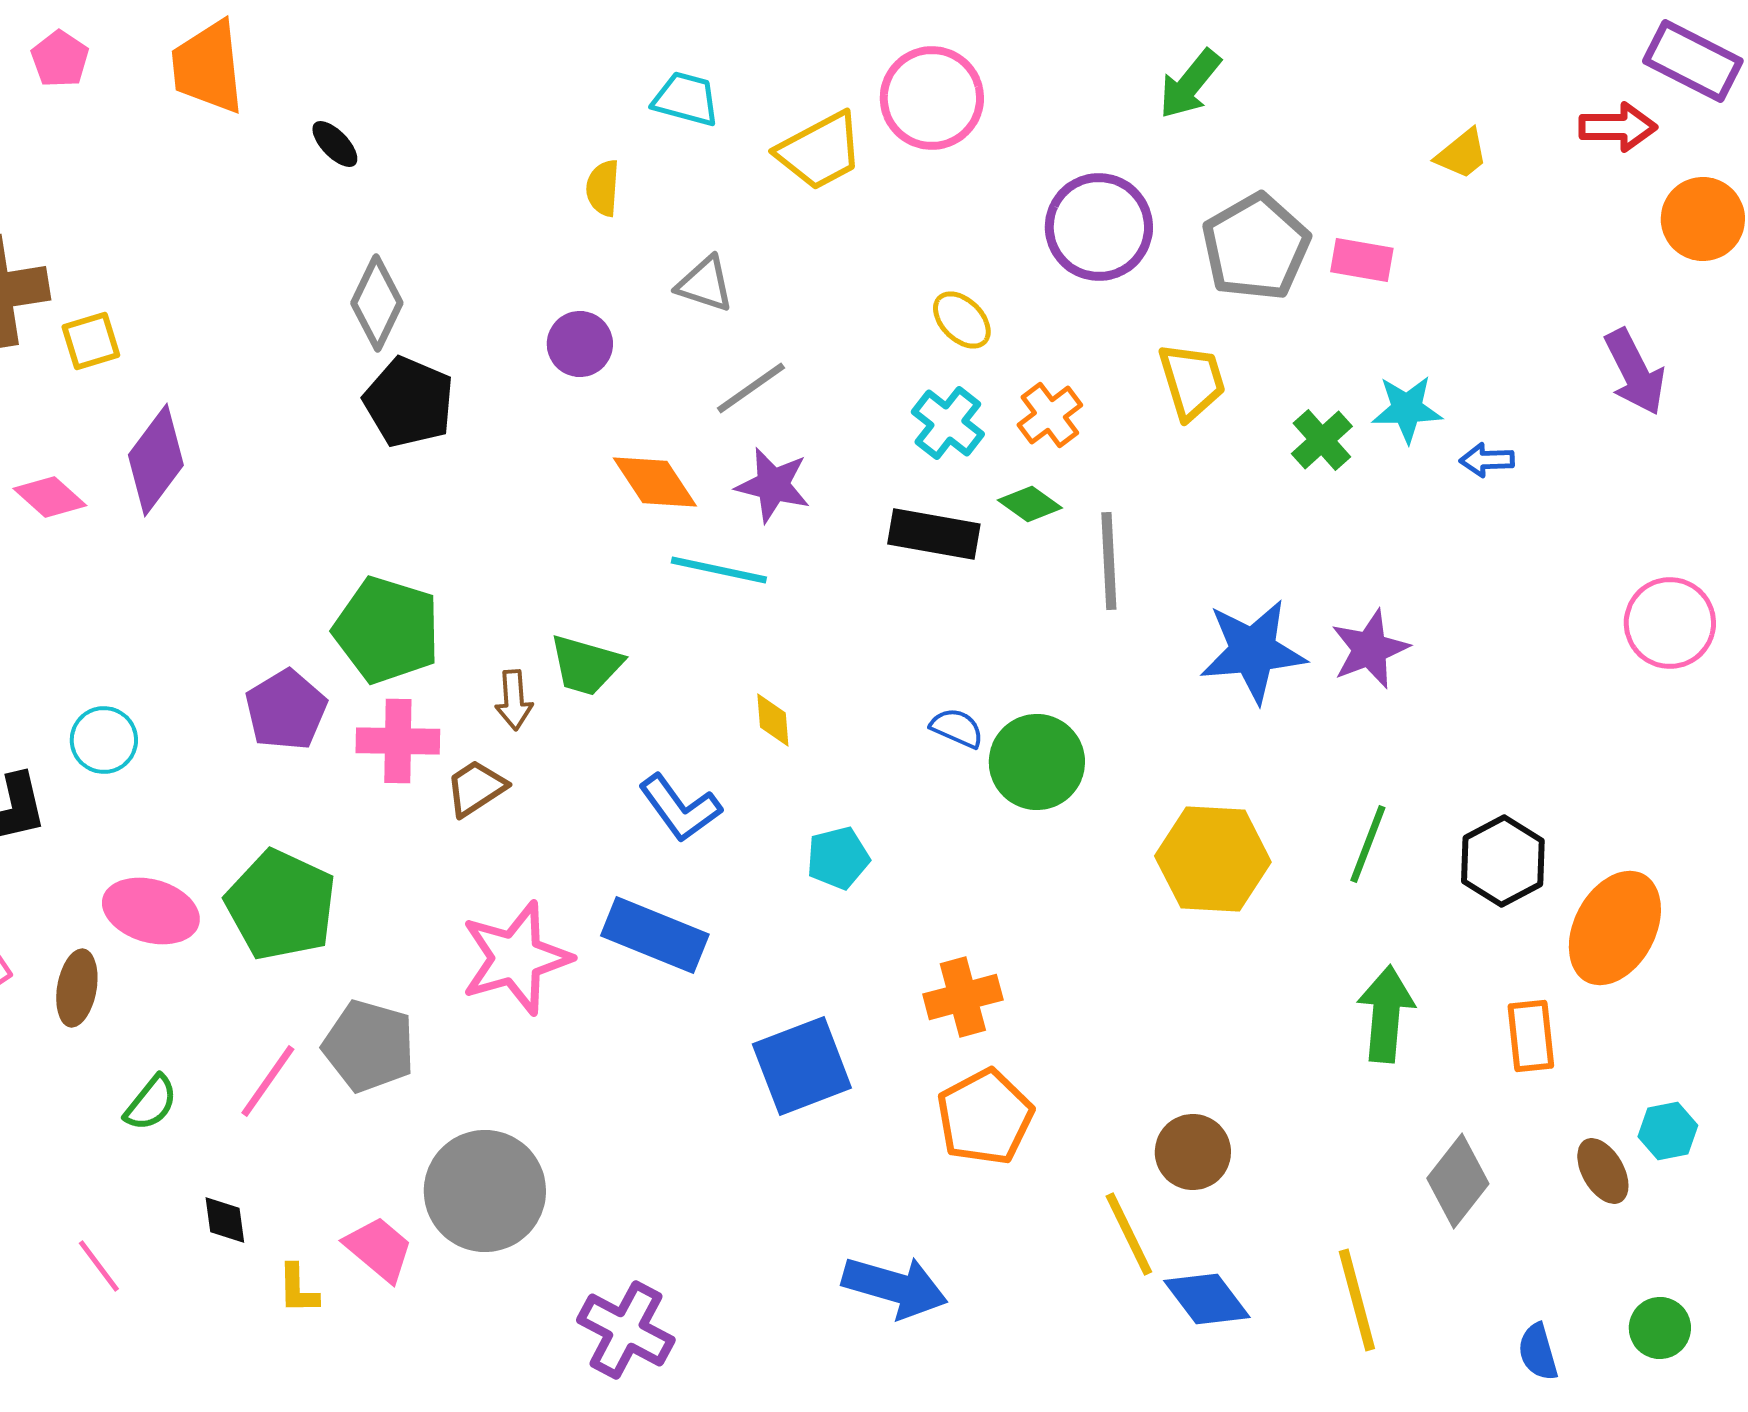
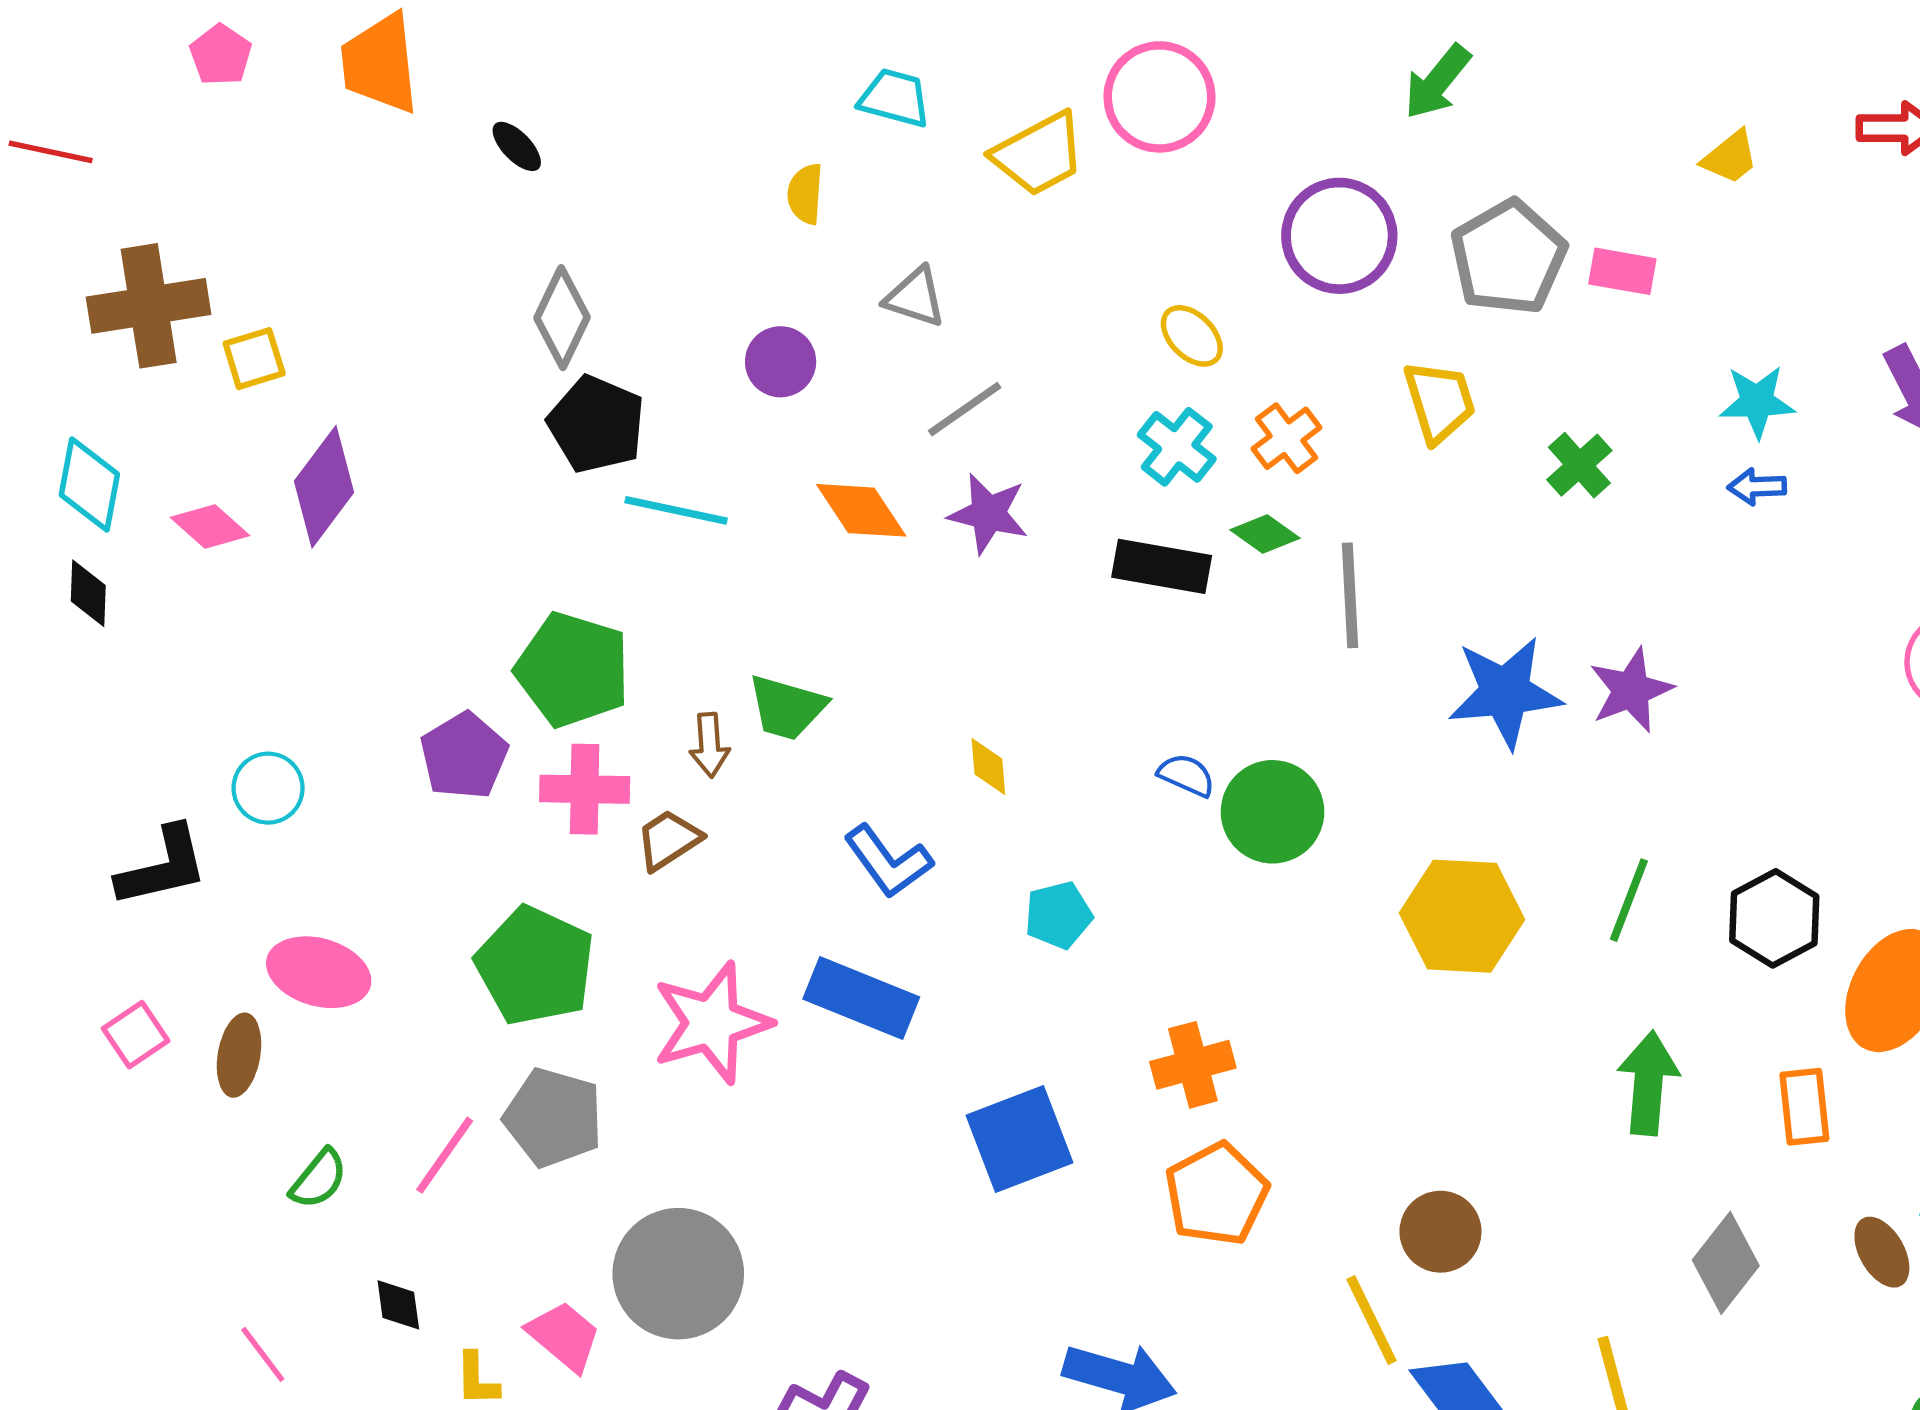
cyan star: (1407, 409) -> (1757, 402), moved
cyan line: (719, 570) -> (676, 510), moved
green pentagon: (281, 905) -> (535, 966), moved

